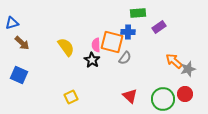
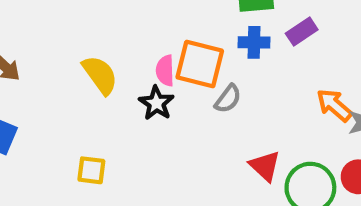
blue cross: (128, 32) -> (254, 42), moved
red triangle: (130, 96) -> (265, 166), moved
yellow square: (71, 97) -> (91, 170), moved, turned 32

